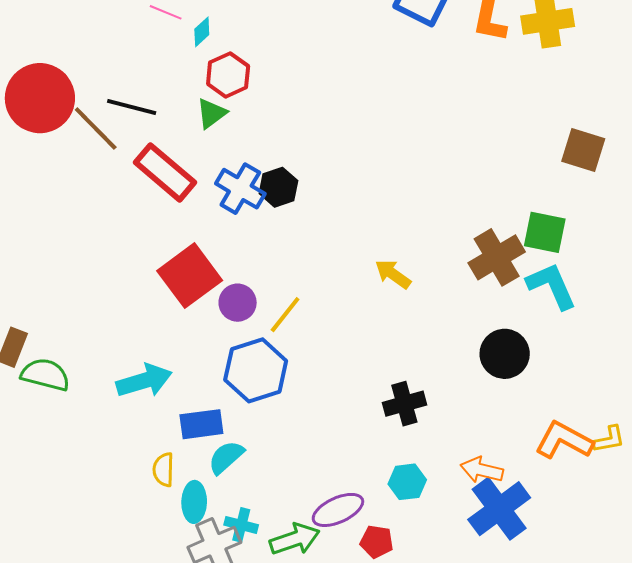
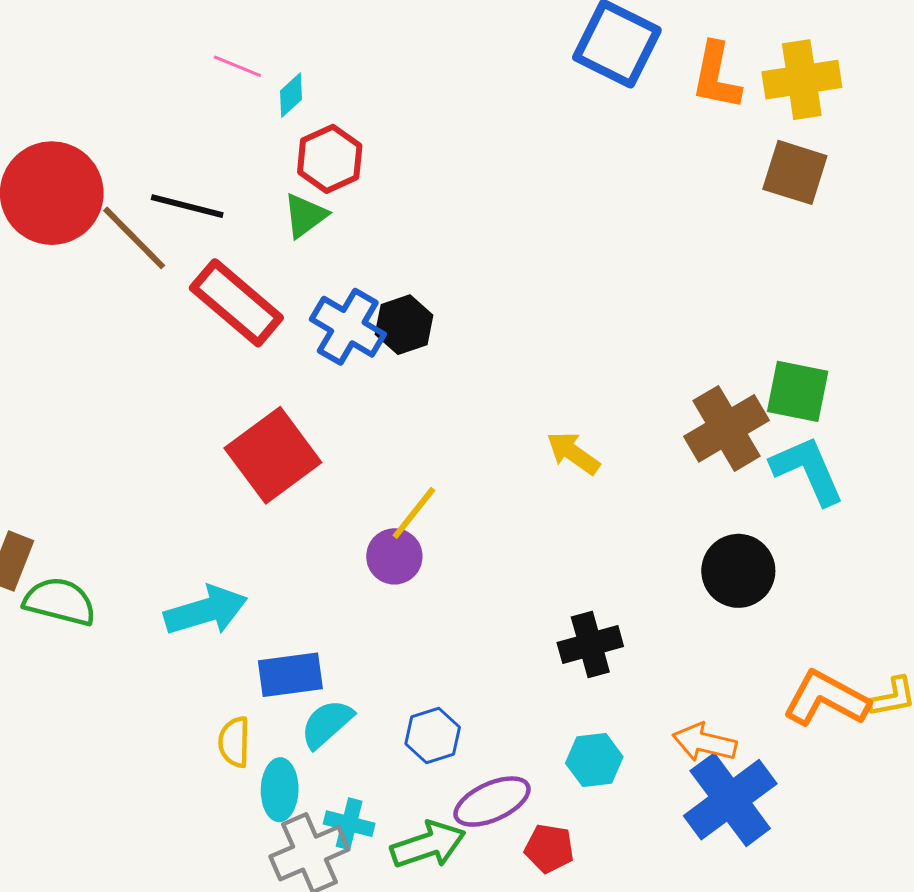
brown square: (583, 150) -> (795, 172), moved
purple circle: (238, 303) -> (394, 556), moved
blue hexagon: (256, 370) -> (433, 735), moved, size x0.6

